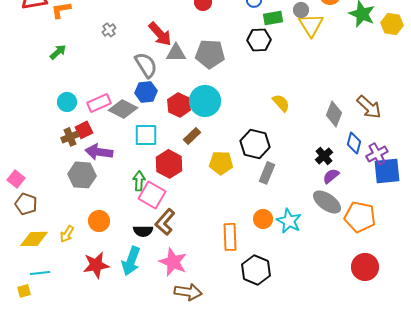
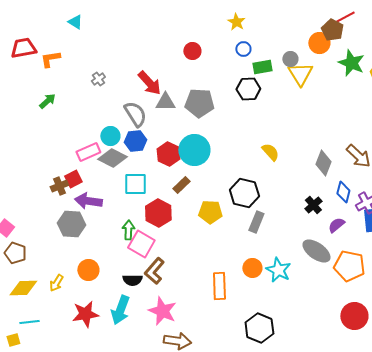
cyan circle: (67, 102) -> (110, 136), moved
purple semicircle: (331, 176) -> (336, 225), moved
black hexagon: (256, 270) -> (259, 328), moved

